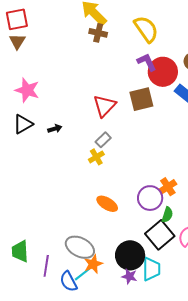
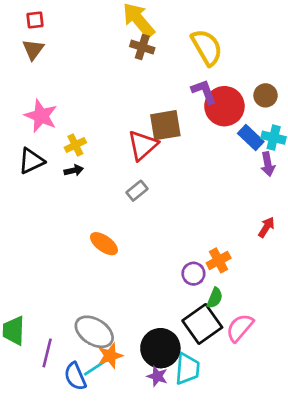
red square: (17, 19) -> (35, 20), size x0.6
brown square: (141, 99) -> (165, 125), moved
yellow cross: (96, 157) -> (75, 145), moved
purple circle: (150, 198) -> (193, 274), size x0.7
orange ellipse: (107, 204) -> (104, 244), moved

